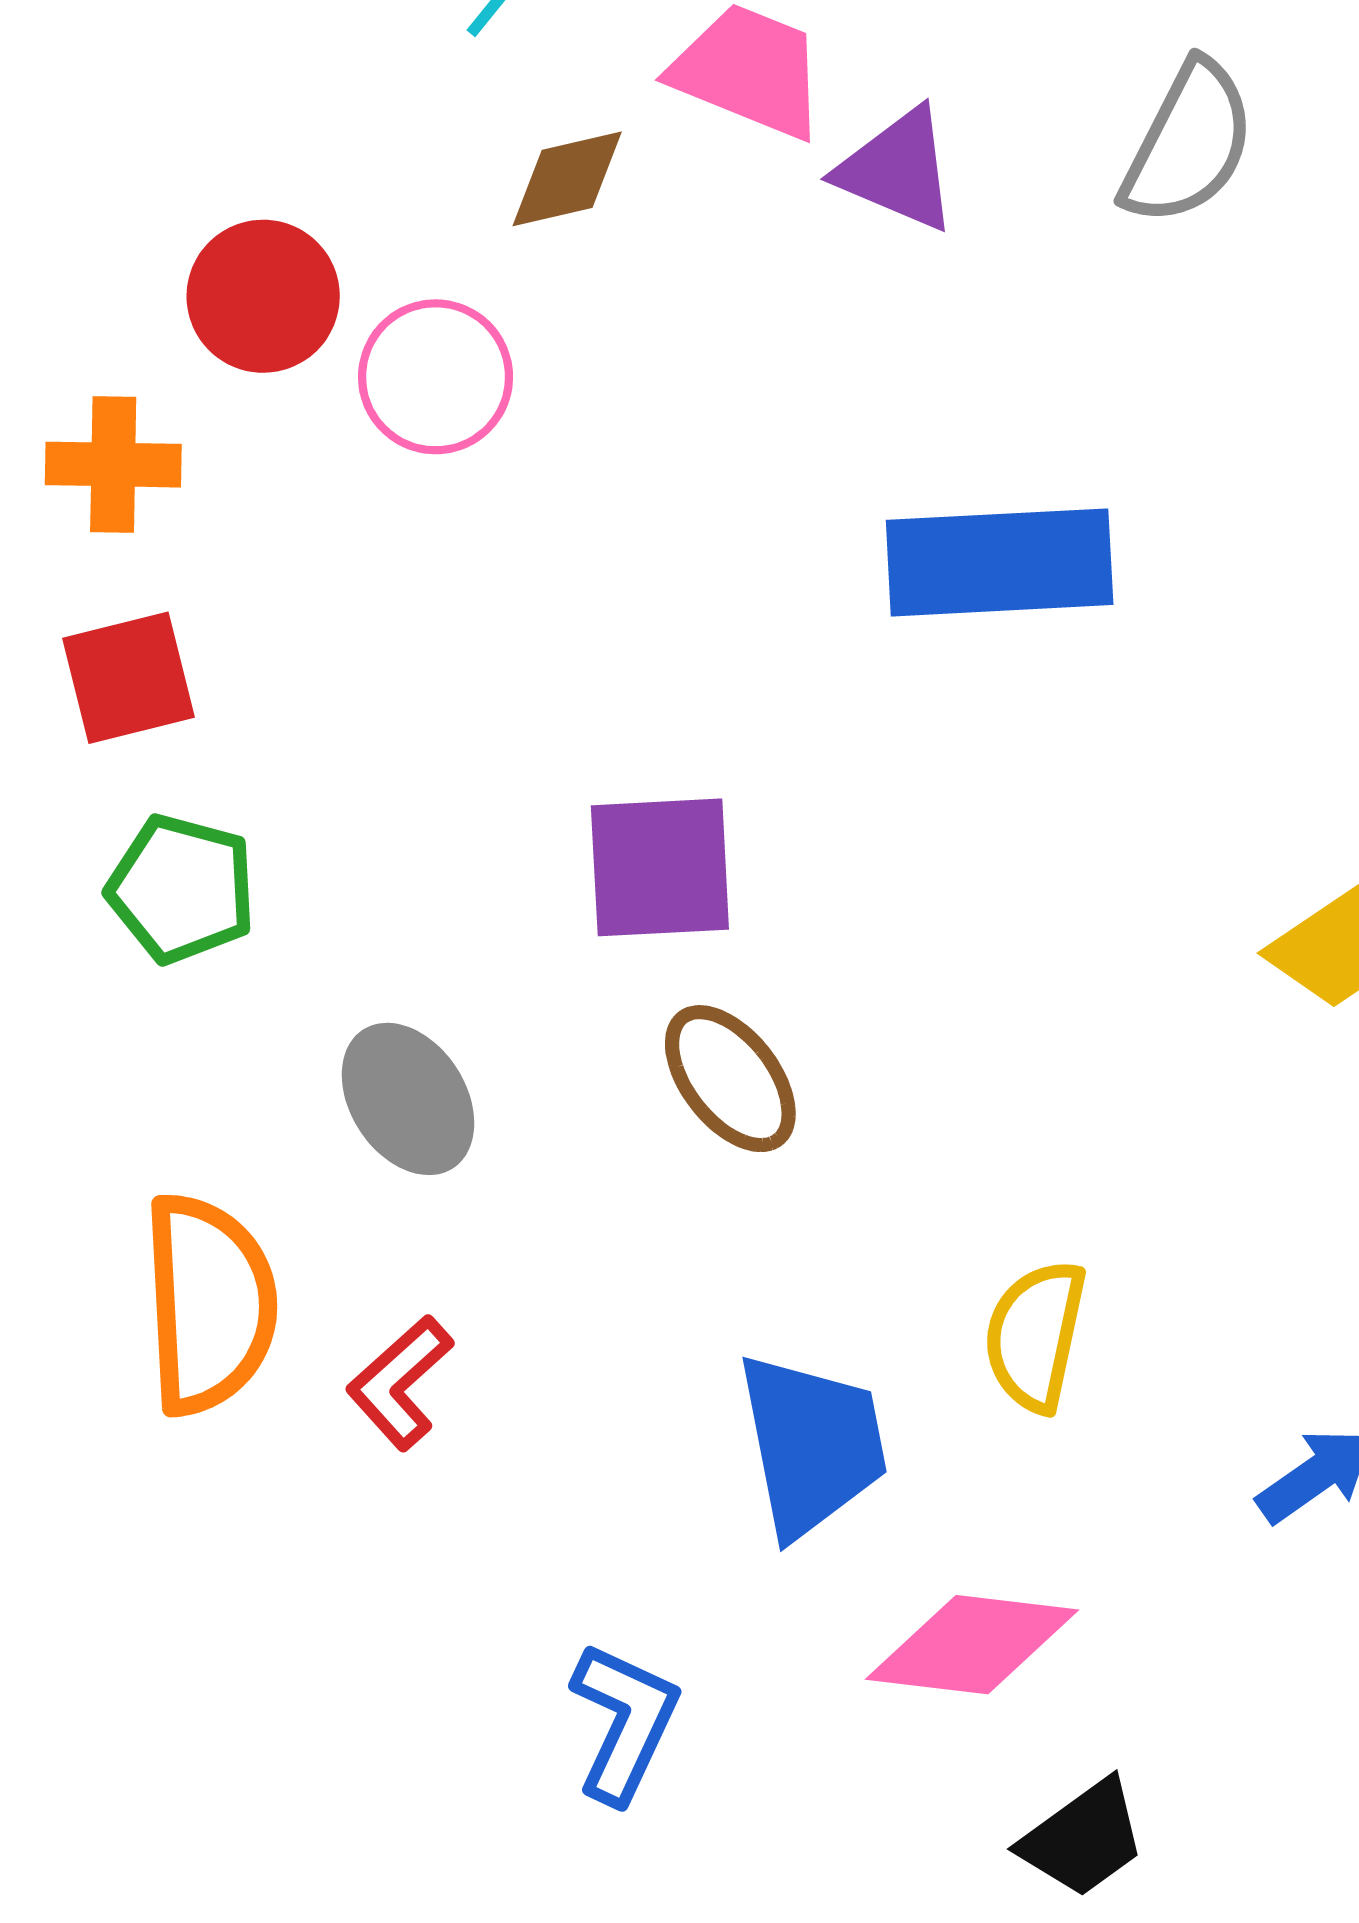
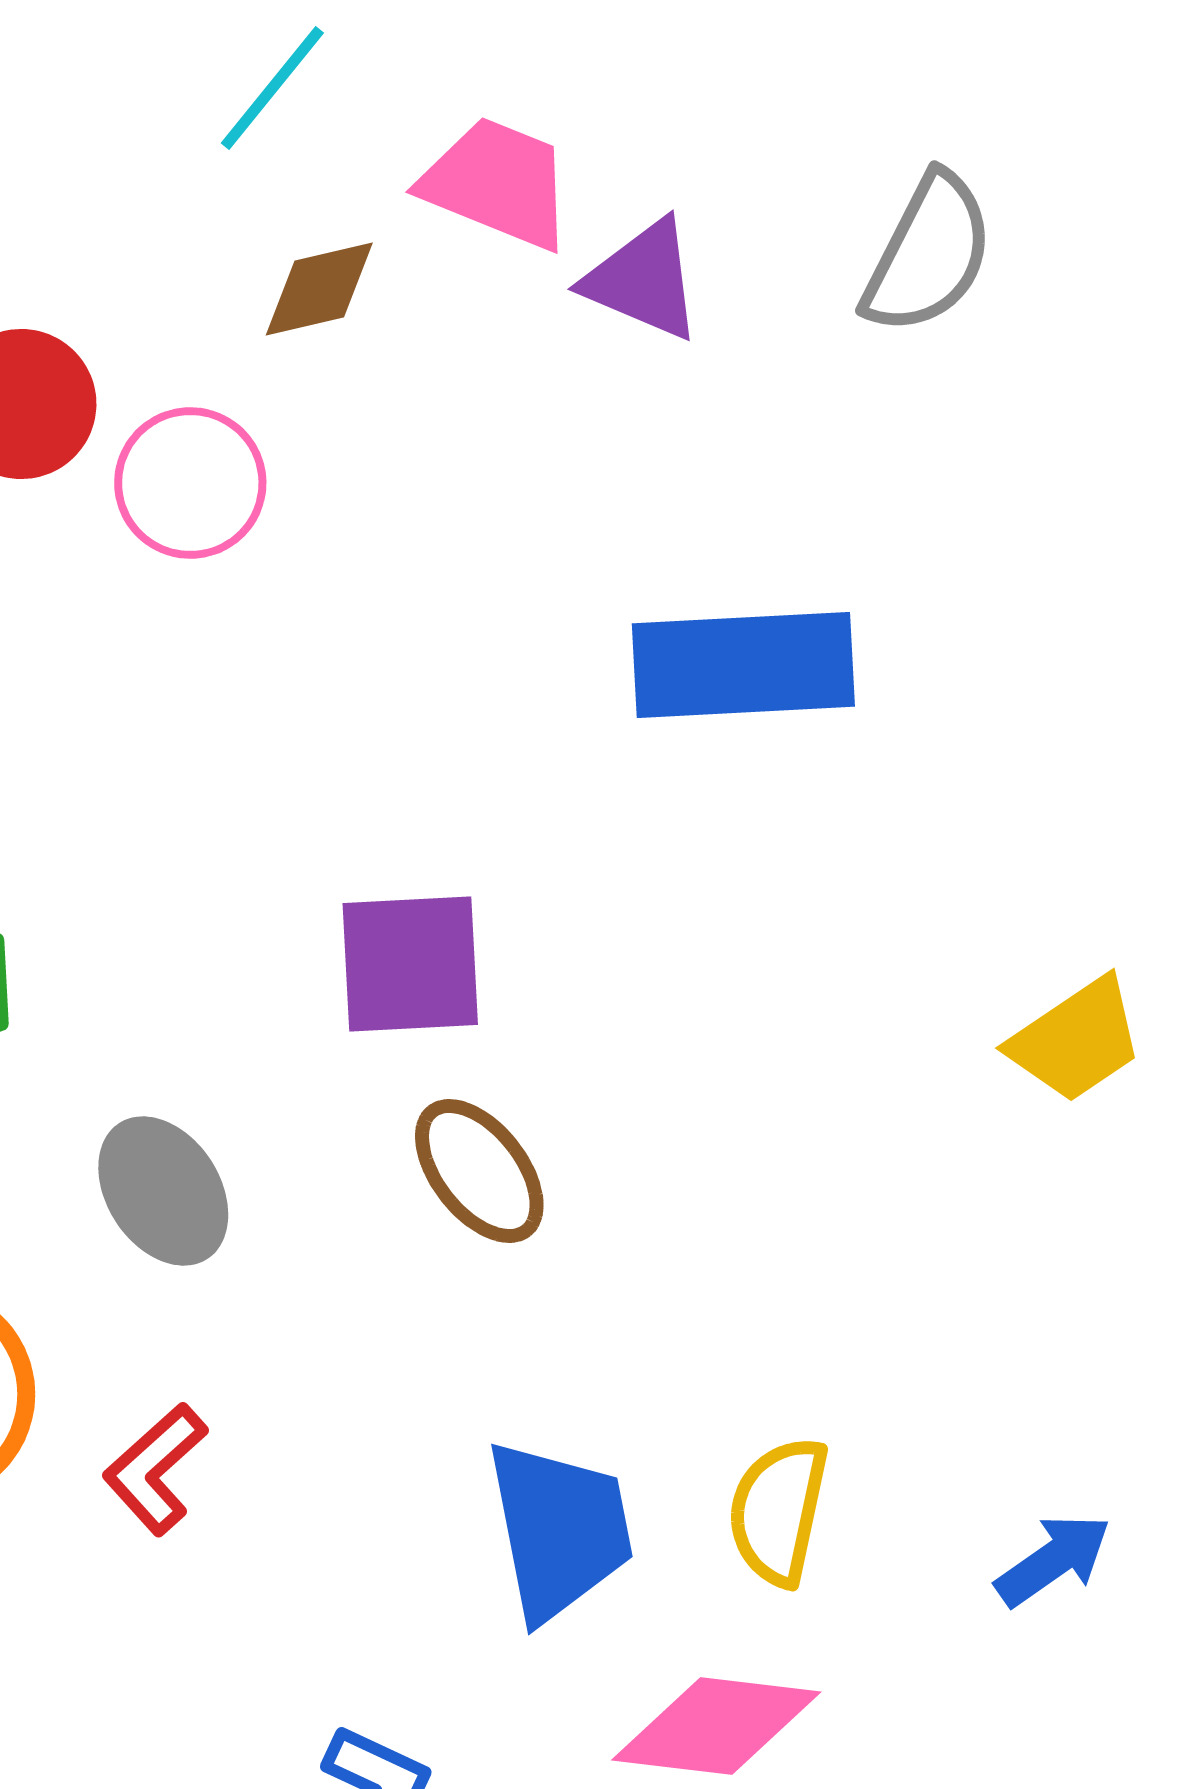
yellow semicircle: (1035, 1336) -> (778, 1511), moved

